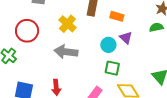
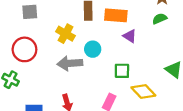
orange rectangle: (117, 16) -> (116, 15), size x1.5
cyan circle: (108, 45) -> (93, 49), moved

